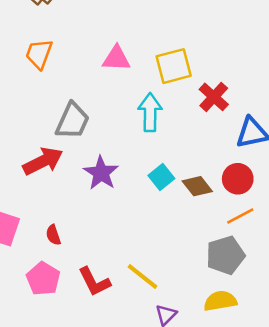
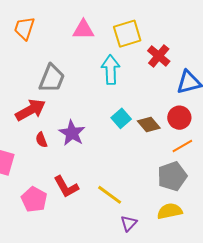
purple star: (101, 173) -> (72, 133), moved
red semicircle: (53, 235) -> (41, 140), moved
red L-shape: (94, 282) -> (66, 187), moved

